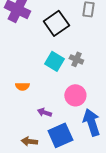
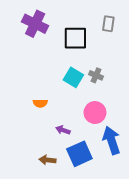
black square: (56, 23) -> (75, 38), turned 35

